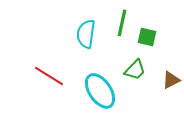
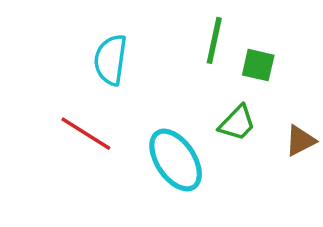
cyan semicircle: (86, 34) -> (111, 60), moved

